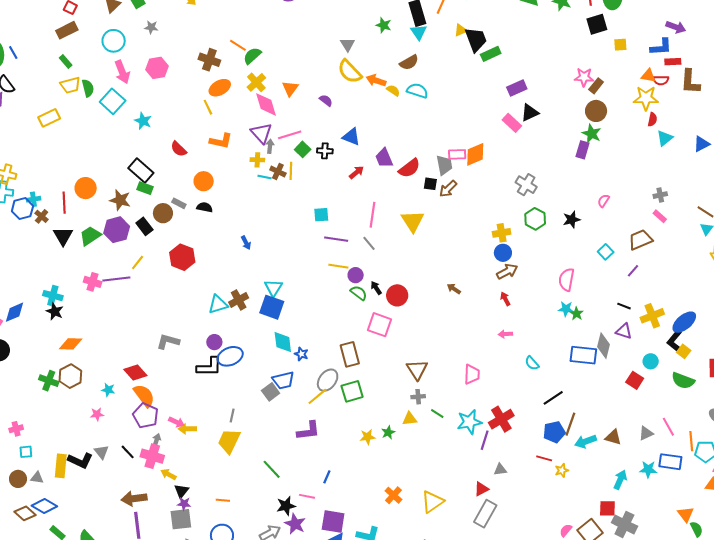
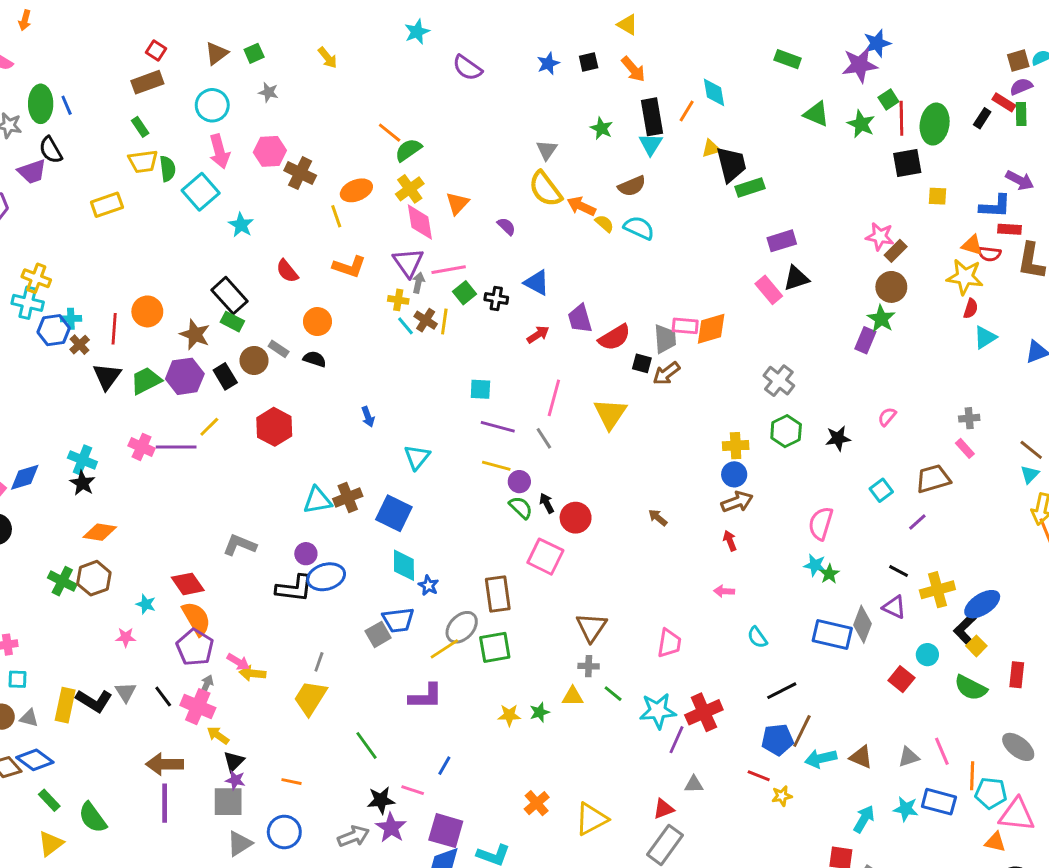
brown cross: (209, 60) -> (300, 173), moved
cyan line: (264, 177) -> (405, 326), turned 32
cyan triangle: (273, 288) -> (417, 457), moved

